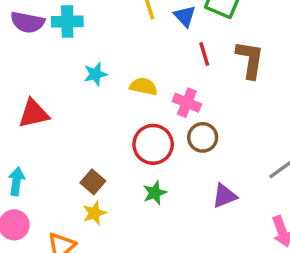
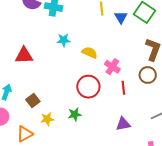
red line: (204, 54) -> (123, 88), moved
brown circle: (203, 137) -> (148, 75), moved
brown square: (93, 182) -> (33, 101), moved
green star: (155, 193) -> (75, 114), moved

